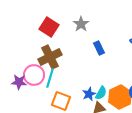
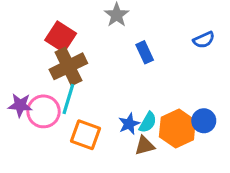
red square: (49, 27) -> (61, 37), moved
pink circle: (34, 75) -> (44, 111), moved

